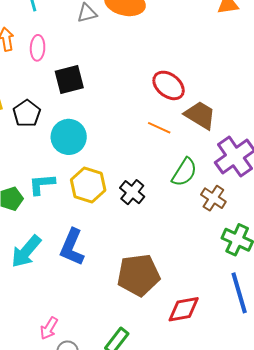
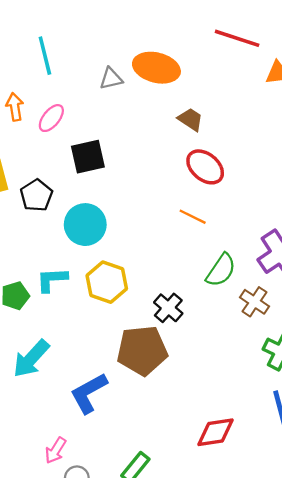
pink ellipse: (38, 48) -> (51, 118), turned 35
brown trapezoid: (200, 115) -> (190, 119), moved, size x0.7
black cross: (132, 192) -> (168, 308), moved
blue L-shape: (72, 247) -> (89, 393), moved, turned 36
brown pentagon: (138, 275) -> (142, 350), moved

